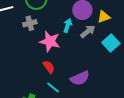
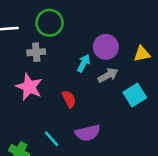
yellow triangle: (104, 17) -> (142, 54), moved
pink star: (50, 41) -> (29, 87), moved
red semicircle: (49, 67) -> (69, 99), moved

